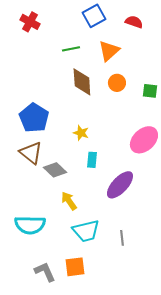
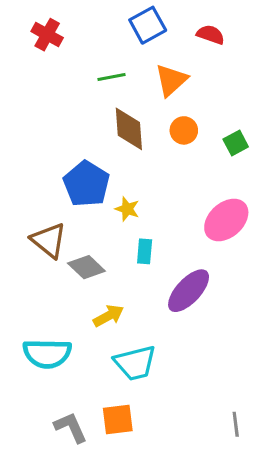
green square: (150, 91) -> (236, 143), turned -35
blue pentagon: (34, 118) -> (86, 184), moved
yellow arrow: (69, 201) -> (108, 316), turned 96
gray line: (122, 238) -> (236, 424), moved

